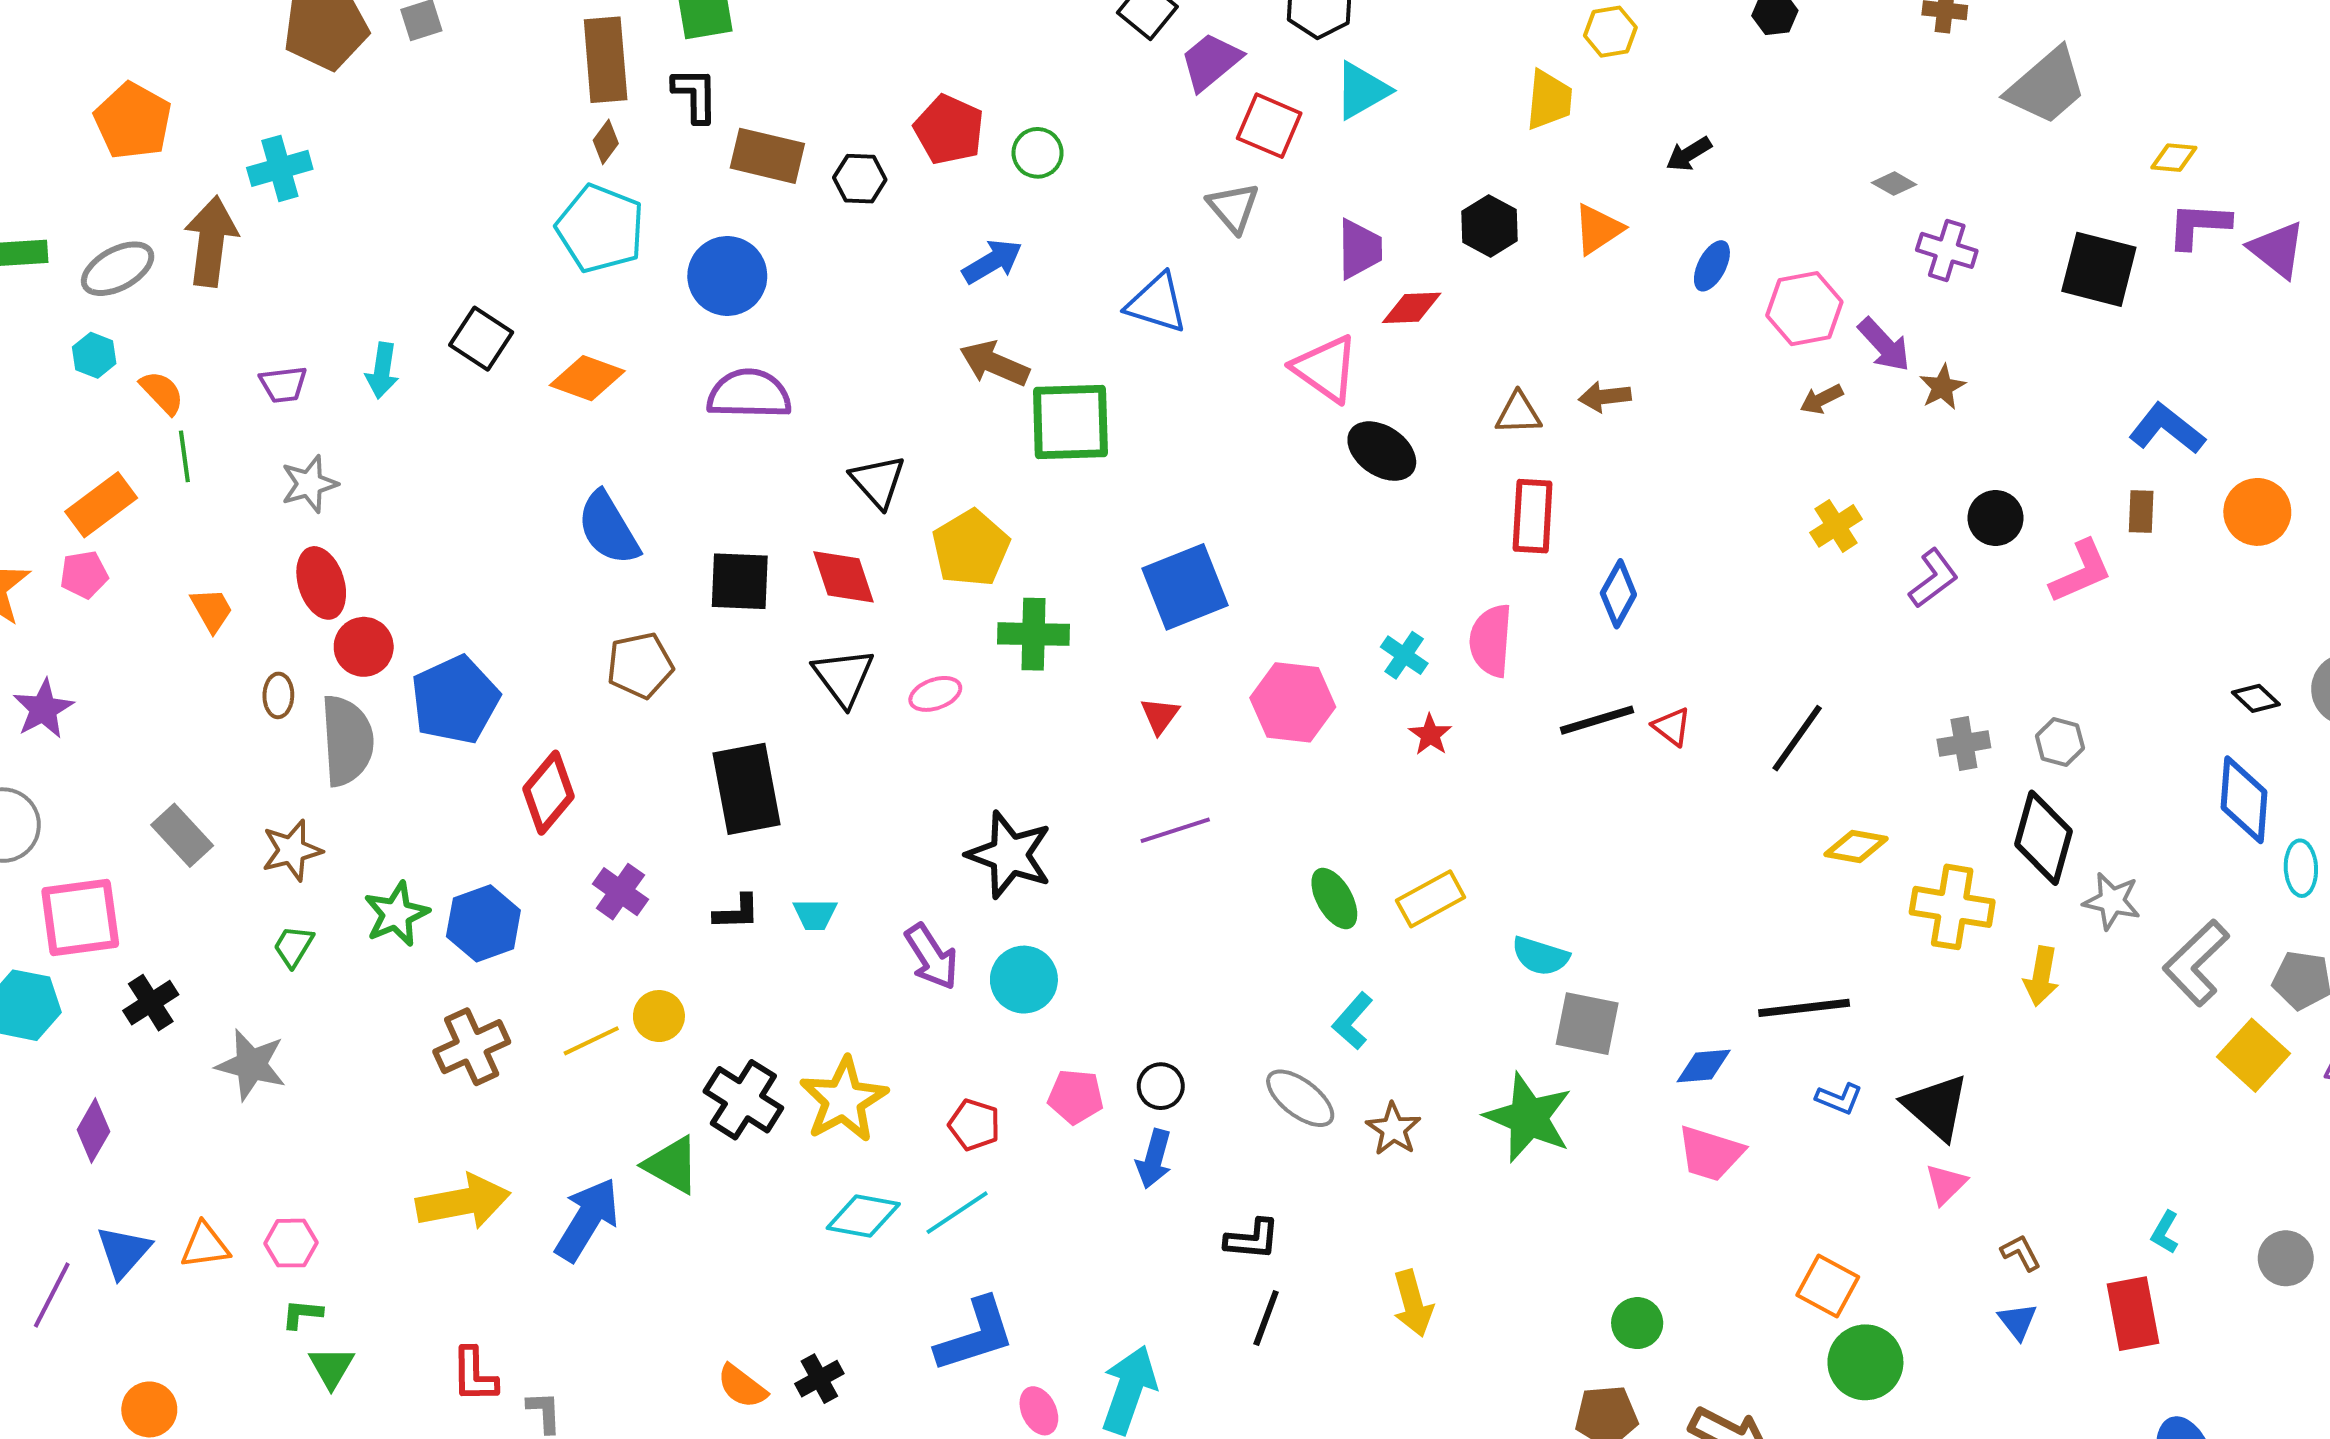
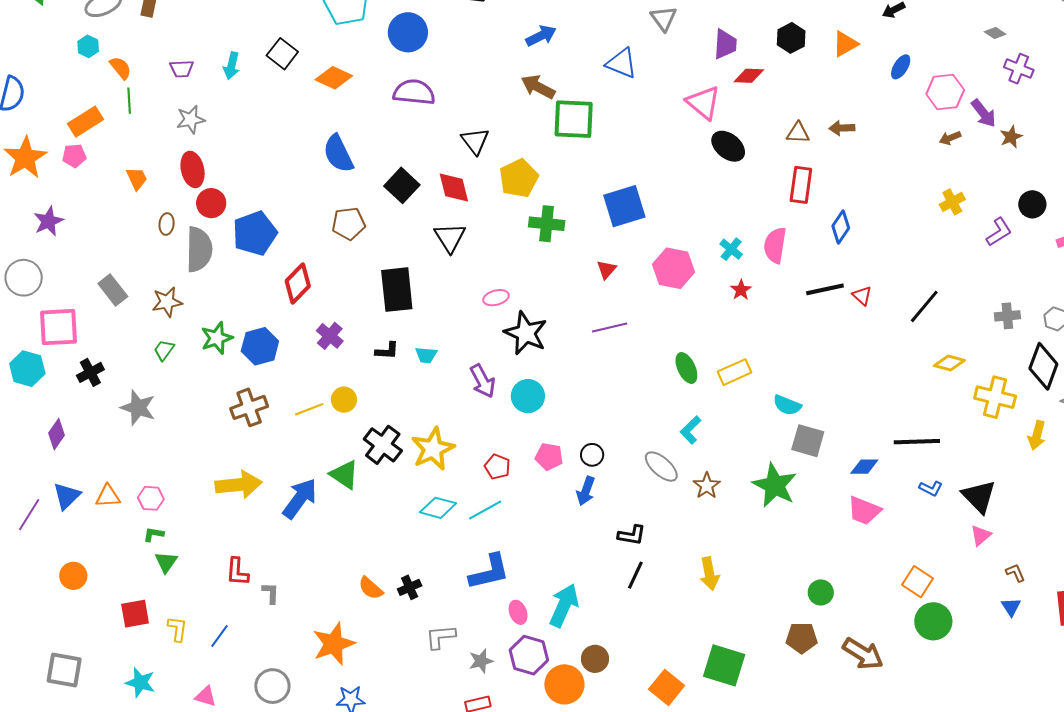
black square: (740, 581) -> (402, 185), turned 36
pink ellipse: (935, 694) -> (496, 298), moved

